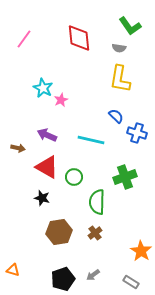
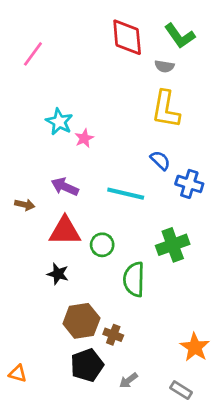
red diamond: (79, 38) -> (127, 37), moved
red triangle: (47, 167) -> (65, 231), turned -30
brown cross: (95, 233) -> (113, 335), moved, turned -32
black pentagon: (63, 279) -> (87, 365), moved

